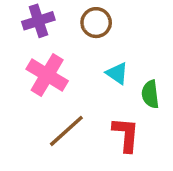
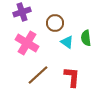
brown circle: (96, 23) -> (55, 23), moved
green semicircle: (150, 94) -> (86, 38), moved

